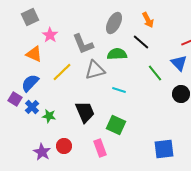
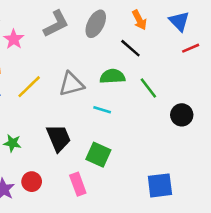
gray L-shape: (83, 44) -> (56, 24), moved, turned -95
green semicircle: (117, 54) -> (112, 76), moved
blue triangle: (179, 63) -> (179, 21), moved

